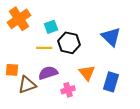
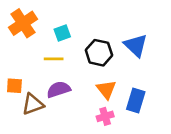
black hexagon: (69, 43) -> (99, 53), moved
pink cross: (68, 90) -> (105, 116), moved

